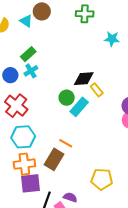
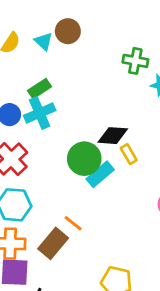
green cross: (85, 14) -> (135, 61), moved
cyan cross: (31, 71) -> (40, 113), size x1.5
green circle: (67, 98) -> (84, 159), size x1.5

